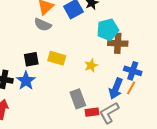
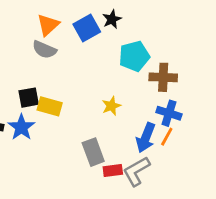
brown cross: (118, 43) -> (163, 77), moved
yellow rectangle: (57, 58) -> (50, 106), moved

